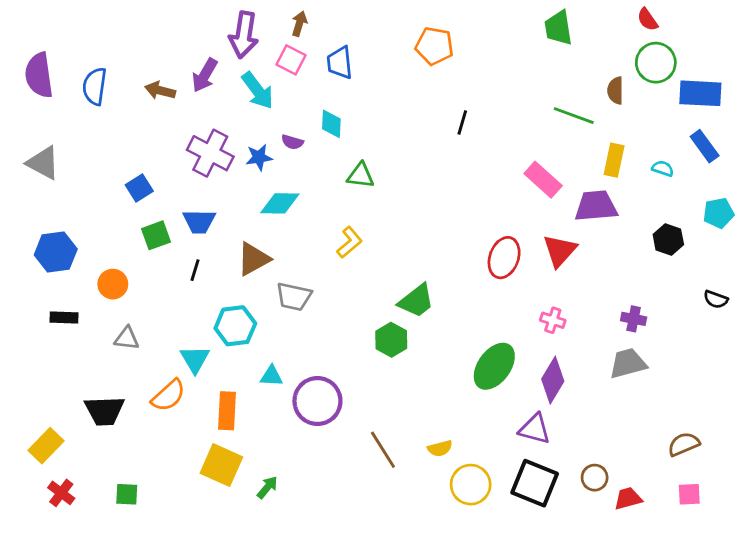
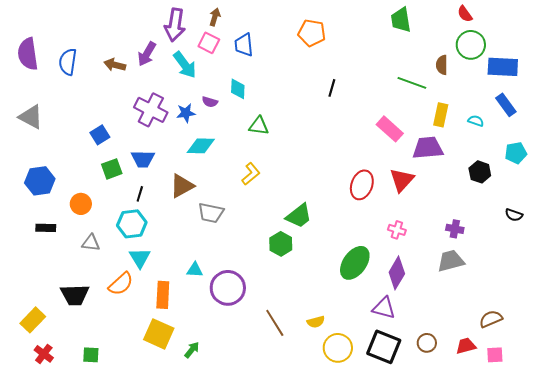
cyan hexagon: (235, 326) -> (132, 224), moved
red trapezoid: (628, 498) -> (466, 346), moved

